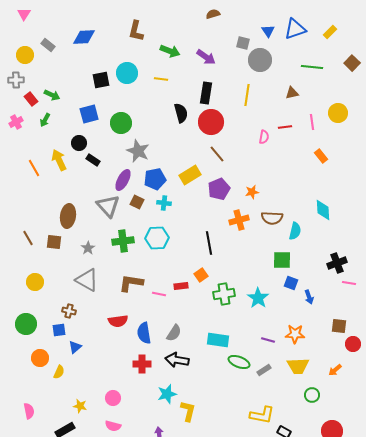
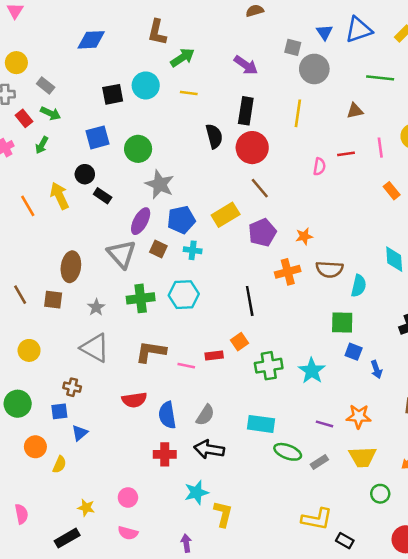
gray rectangle: (48, 45) -> (46, 85), moved
green arrow: (170, 51) -> (182, 58), moved, turned -54

